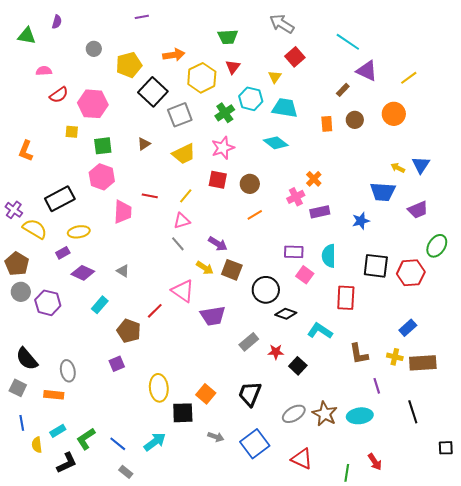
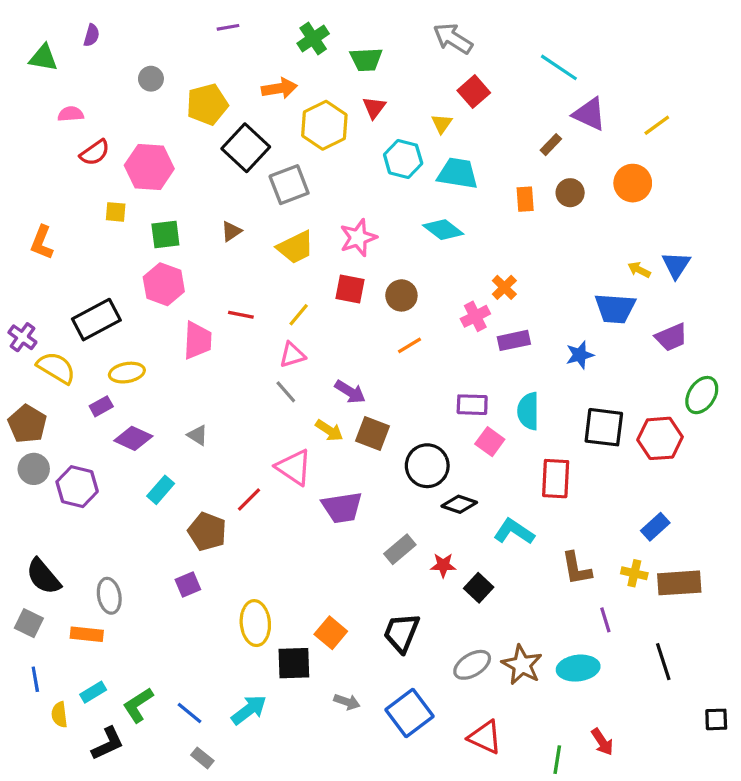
green cross: (225, 113) -> (313, 39), moved

